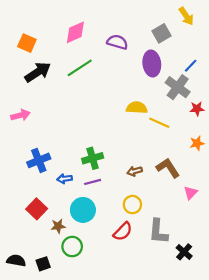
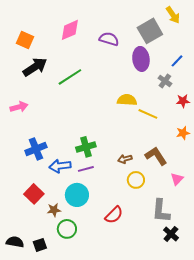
gray square: (161, 33) -> (150, 31), size x1.4
green line: (80, 68) -> (70, 77), moved
gray cross: (178, 87) -> (165, 81), size x0.6
blue arrow: (65, 179) -> (60, 166), size x1.5
yellow circle: (132, 205) -> (136, 180), moved
gray L-shape: (158, 231) -> (161, 211), moved

